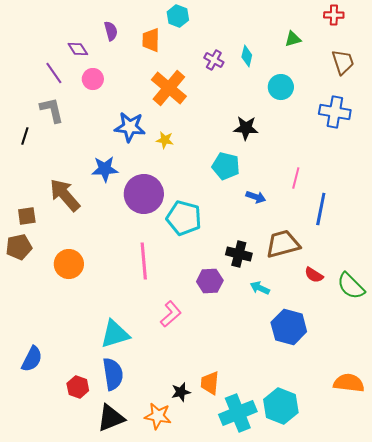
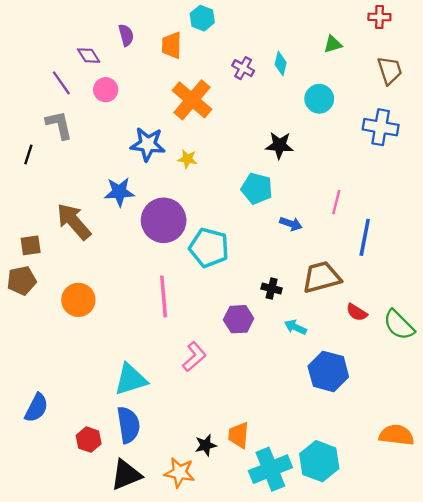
black cross: (239, 254) -> (272, 288), size x0.7

